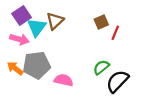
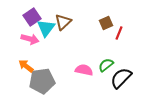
gray pentagon: (37, 65) -> (42, 81), moved
pink semicircle: (64, 80) -> (84, 70), moved

